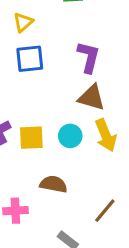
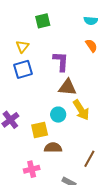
yellow triangle: (23, 22) -> (22, 46), moved
yellow square: (31, 138) -> (40, 130), moved

